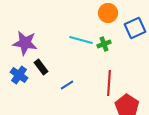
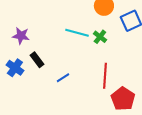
purple star: (25, 43) -> (21, 36), size x0.7
green cross: (104, 44) -> (100, 37), turned -32

